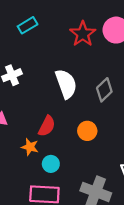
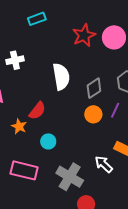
orange circle: (87, 131) -> (93, 114), moved
cyan circle: (51, 164) -> (48, 141), moved

